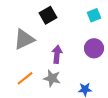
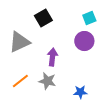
purple circle: (94, 48) -> (84, 41), moved

